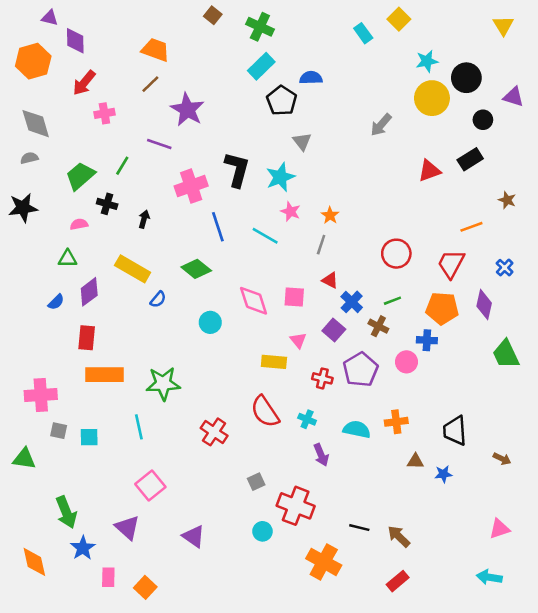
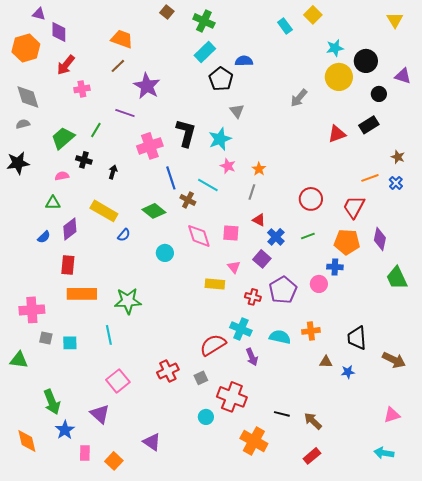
blue cross: (505, 268) -> (396, 183), moved
brown cross: (378, 326) -> (188, 200), moved
red semicircle: (265, 412) -> (213, 345), moved, turned 92
cyan cross: (307, 419) -> (241, 329), size x1.5
red cross: (214, 432) -> (168, 371), moved, turned 30
brown arrow: (502, 459) -> (394, 360), size x1.6
purple triangle: (194, 536) -> (152, 442), moved

